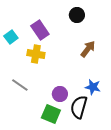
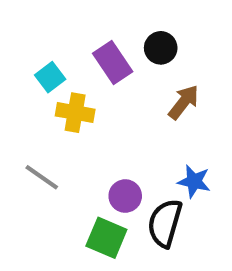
black circle: (77, 15) -> (161, 48), moved
purple rectangle: (40, 30) -> (113, 62), moved
cyan square: (11, 37) -> (50, 77), moved

